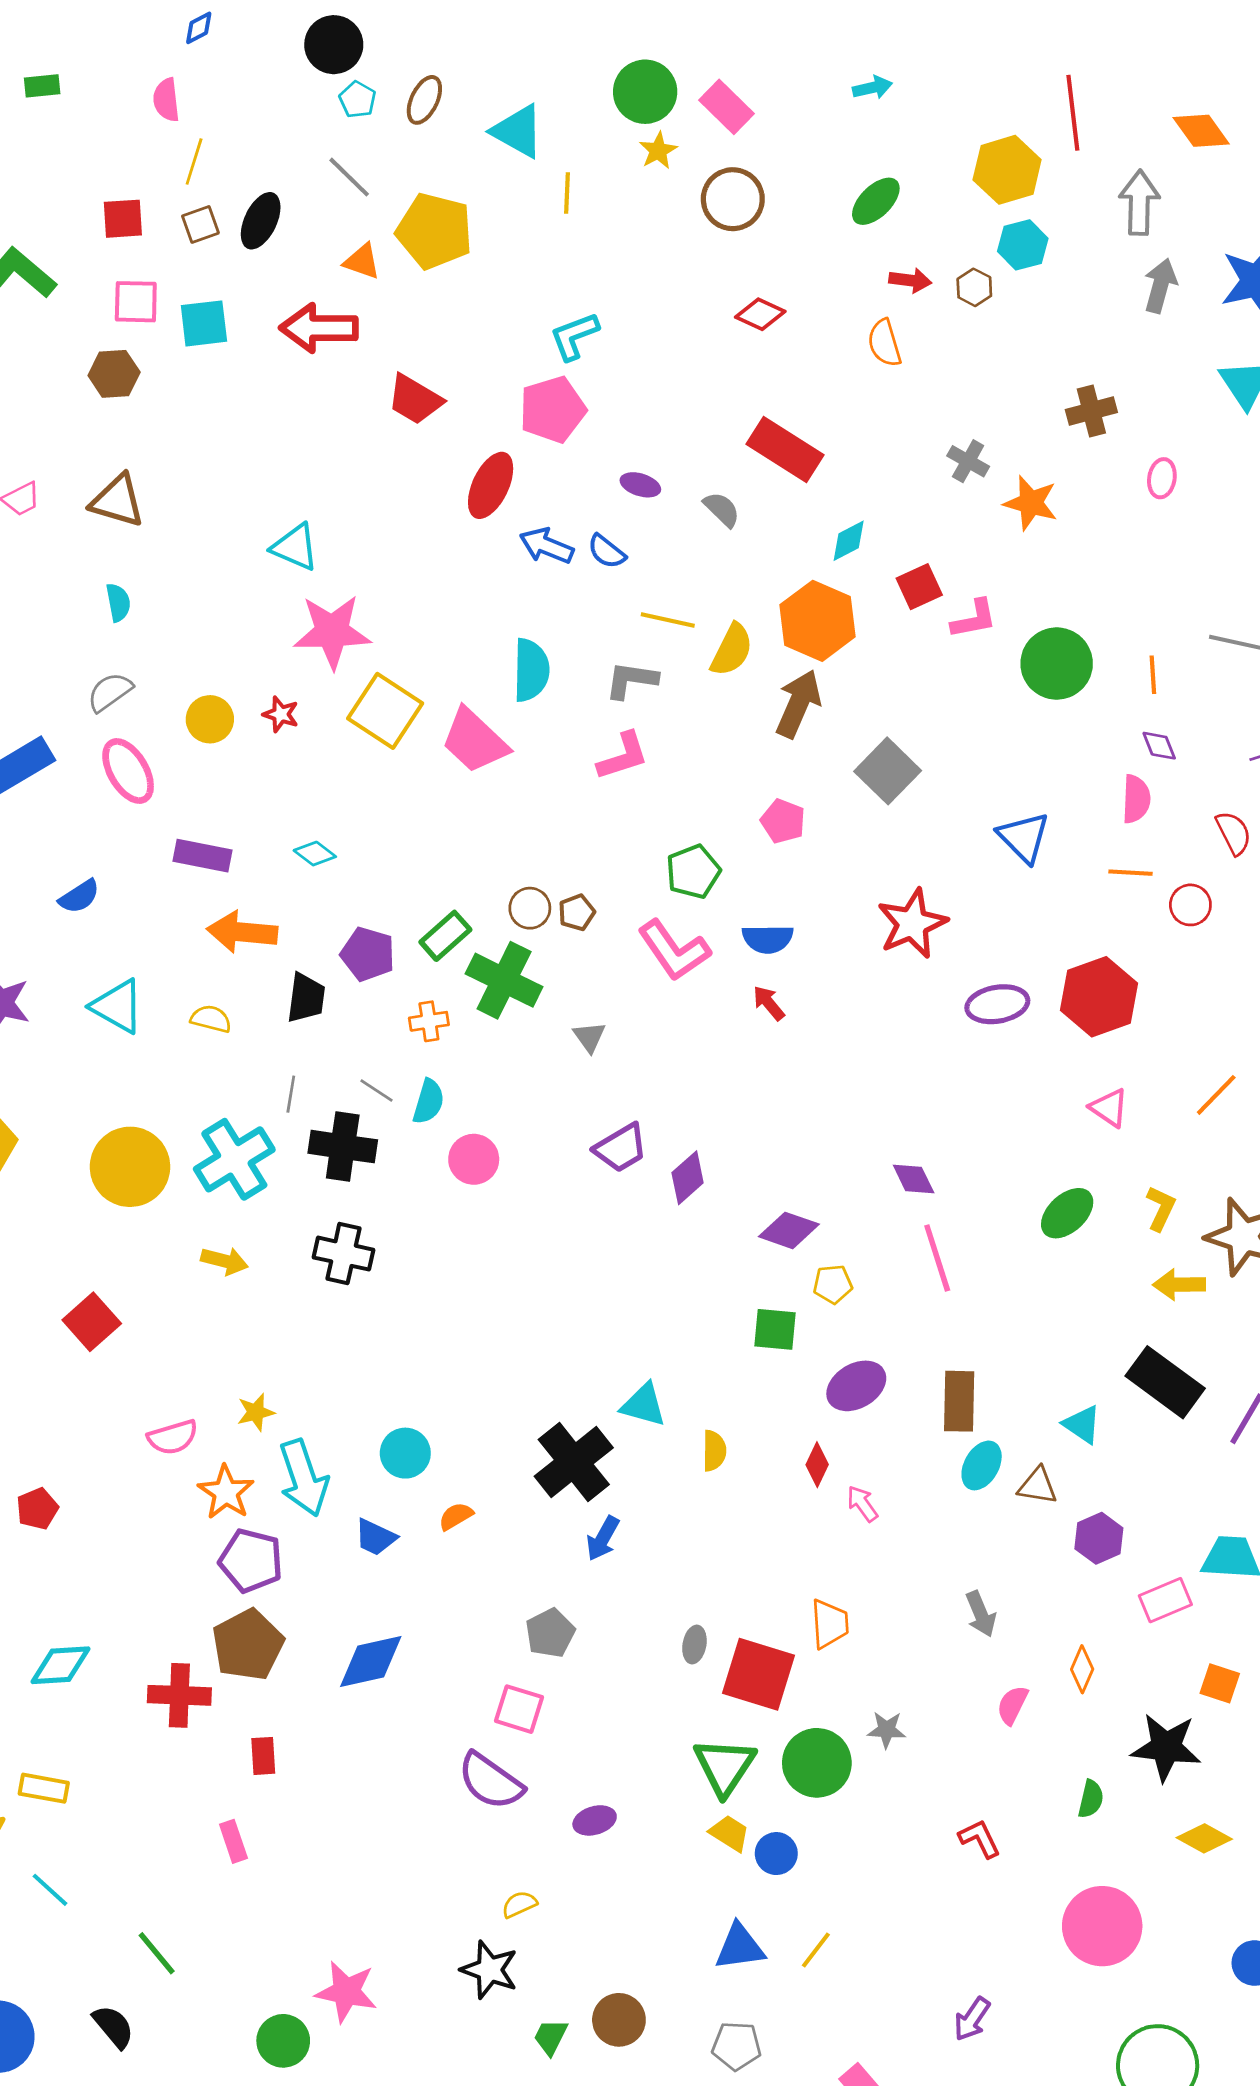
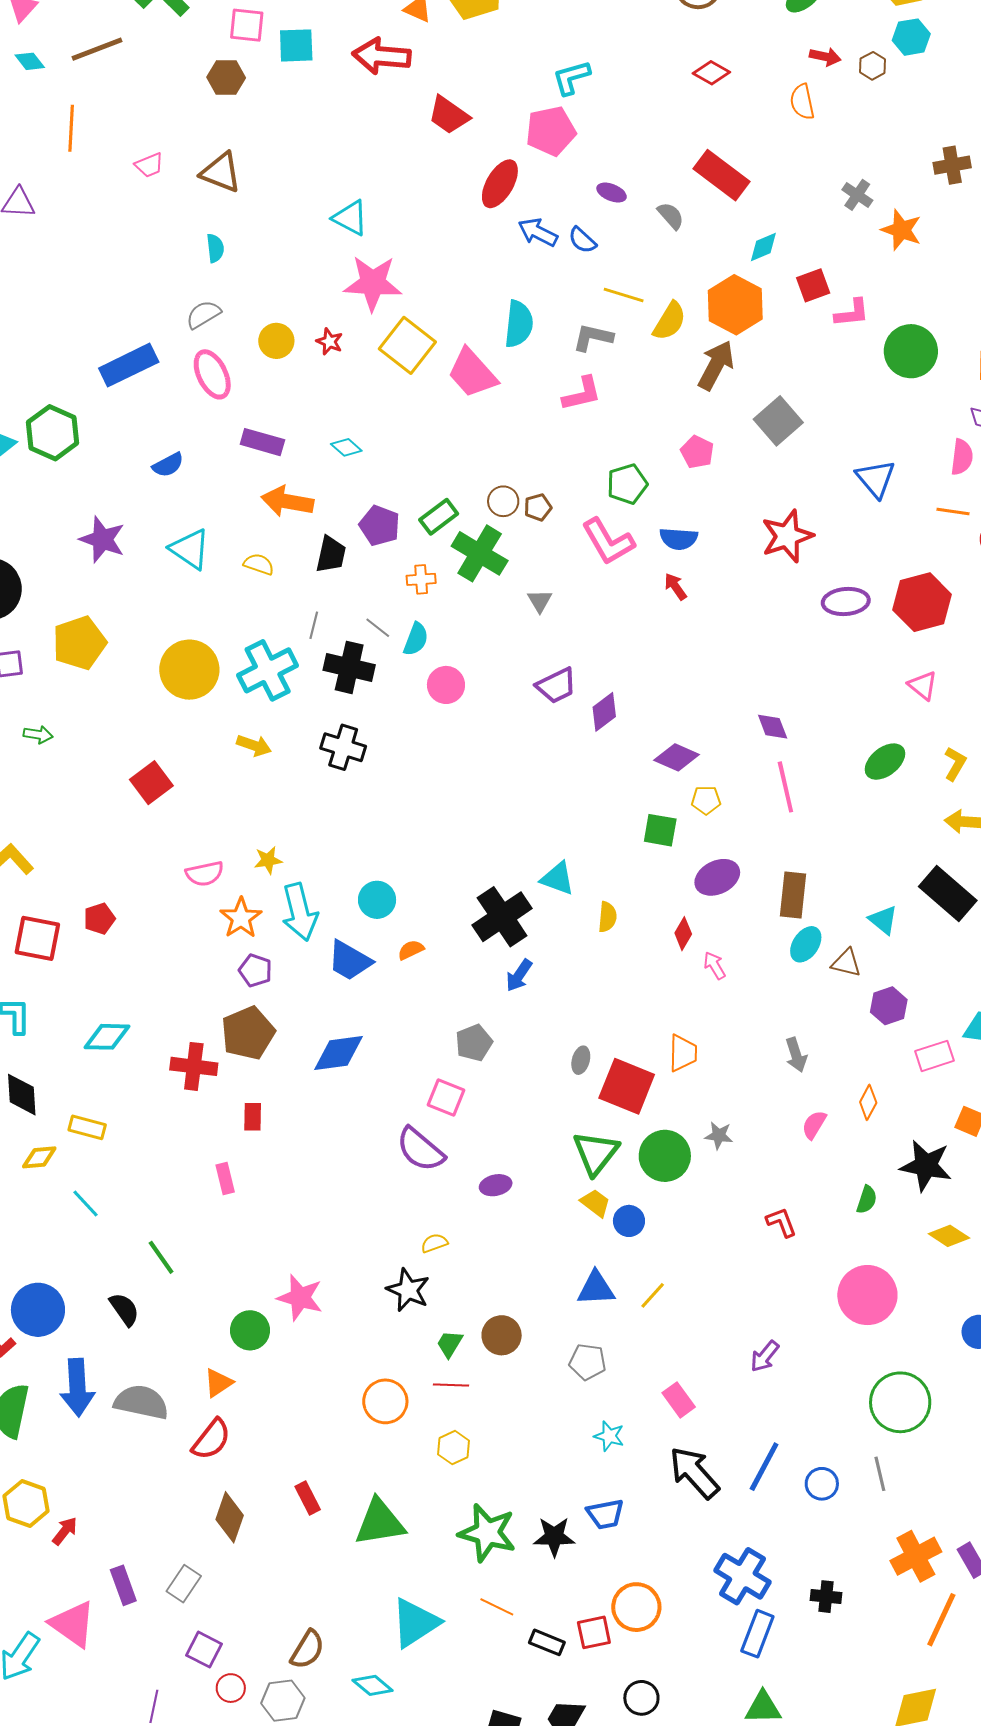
blue trapezoid: (375, 1537) -> (350, 961), size x1.4
purple pentagon: (251, 1561) -> (255, 970), size x0.7

